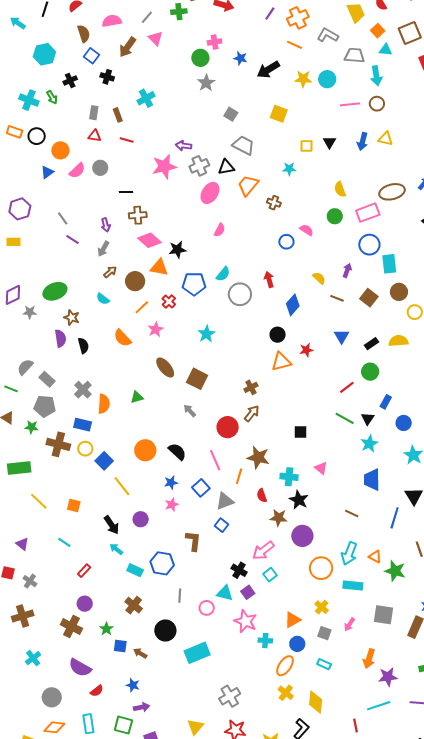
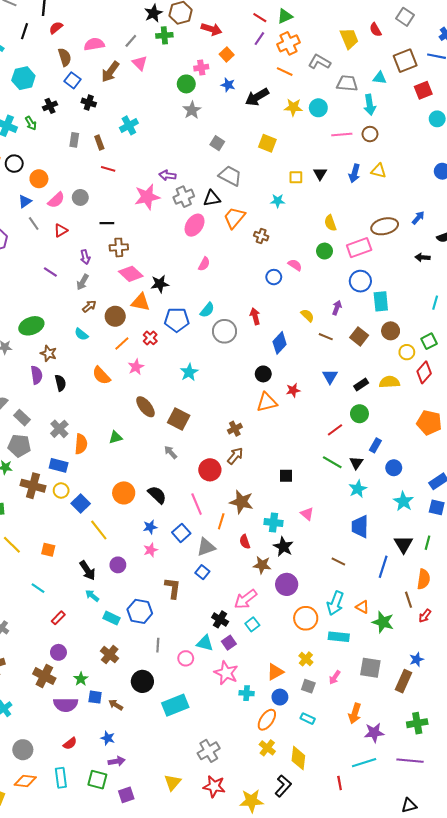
orange square: (378, 31) -> (227, 55), moved
red triangle: (95, 136) -> (61, 230), moved, turned -40
gray line: (63, 218) -> (34, 224), moved
purple semicircle: (80, 668) -> (66, 705), moved, turned -30

